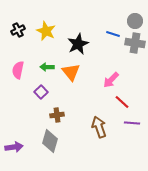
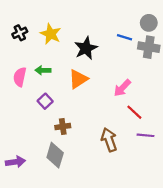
green arrow: (47, 67) -> (43, 70), moved
orange triangle: (71, 72) -> (78, 79), turned 36

